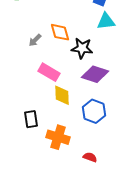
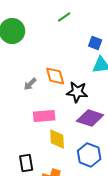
pink rectangle: (49, 72) -> (44, 116), turned -35

